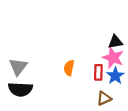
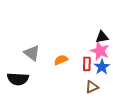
gray triangle: (18, 67) -> (32, 53), moved, turned -30
orange semicircle: (69, 68) -> (61, 60), turned 56

